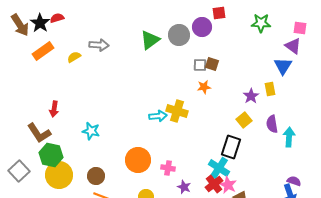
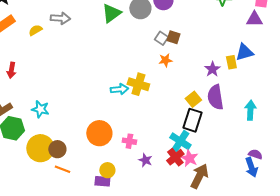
purple triangle: (293, 46) -> (254, 19), turned -36
gray square: (200, 65) -> (161, 38), turned 32
blue triangle: (283, 66) -> (244, 52), moved, turned 42
red arrow: (54, 109) -> (11, 70), moved
yellow square: (244, 120) -> (193, 99), moved
purple semicircle: (272, 124) -> (215, 97), moved, size x1.4
cyan star: (91, 131) -> (40, 109), moved
yellow circle: (59, 175) -> (40, 148), moved

